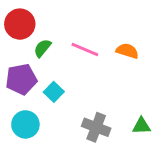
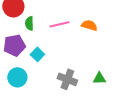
green semicircle: (42, 48) -> (29, 23), turned -40
pink line: (85, 49) -> (59, 24), turned -36

